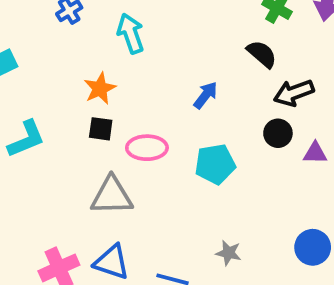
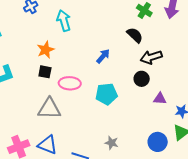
purple triangle: (315, 153) -> (160, 99), moved

